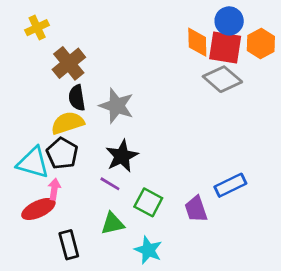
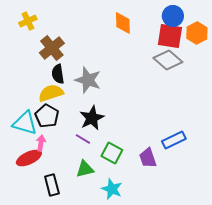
orange diamond: (197, 42) -> (123, 23), moved

